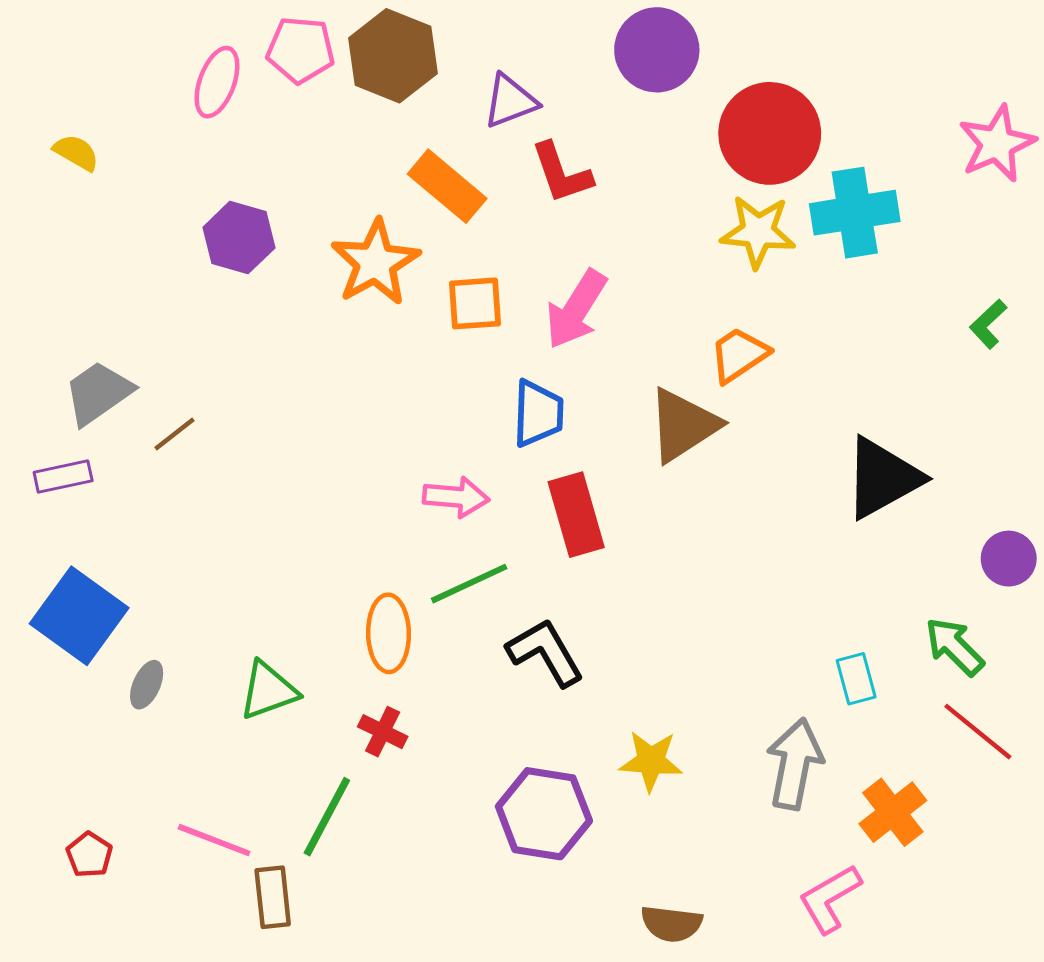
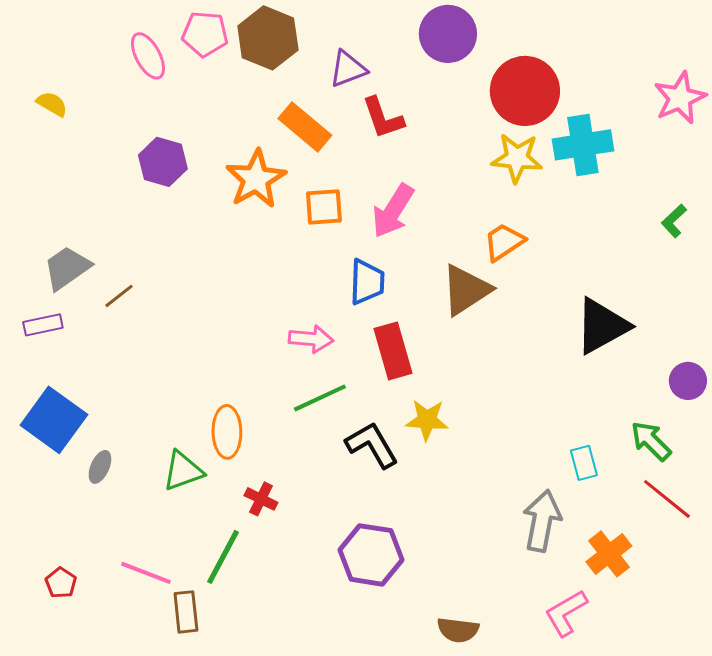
pink ellipse: (217, 82) -> (148, 56), turned -48
orange ellipse: (389, 633) -> (227, 432), moved
yellow star: (651, 761) -> (427, 420), moved

